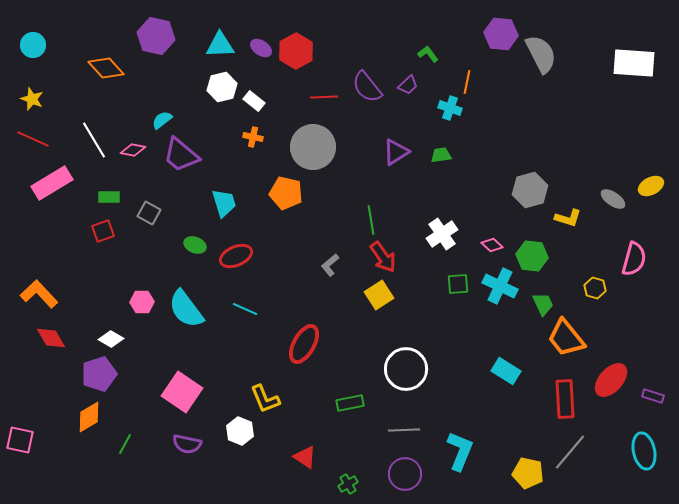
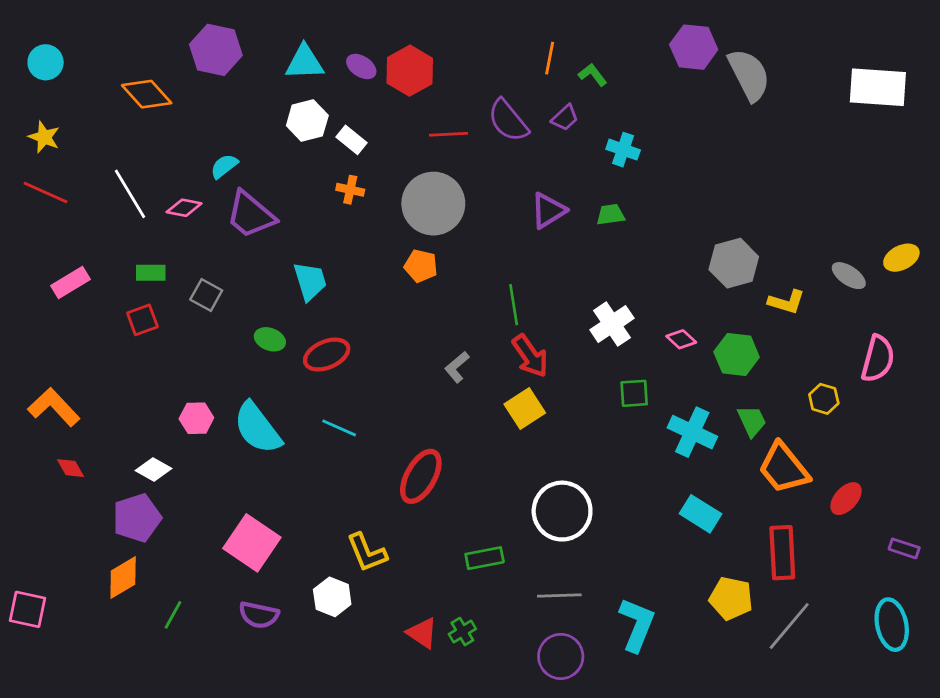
orange line: (467, 82) -> (550, 58), moved
pink rectangle: (52, 183) -> (70, 283), moved, size x0.7
orange pentagon: (286, 193) -> (421, 266), moved, size x0.7
cyan cross: (500, 286) -> (692, 432), moved
red diamond: (51, 338) -> (70, 468), size x0.7
red ellipse: (611, 380) -> (846, 499), moved, size x0.7
yellow pentagon: (528, 473) -> (731, 598), moved
green cross: (348, 484) -> (462, 632), moved

